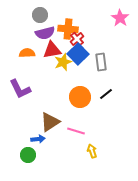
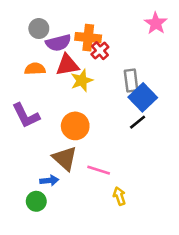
gray circle: (40, 15) -> (39, 29), moved
blue square: (78, 54) -> (143, 97), moved
orange circle: (80, 97) -> (75, 126), moved
brown triangle: (50, 122) -> (65, 158), turned -45

